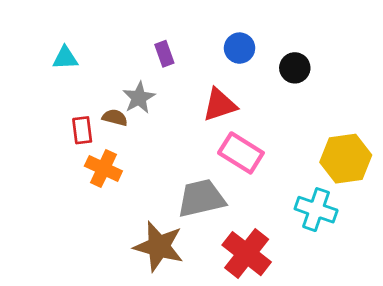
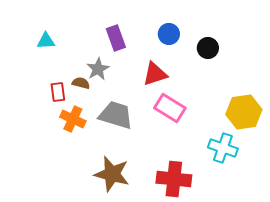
purple rectangle: (164, 54) -> (116, 38), size x1.4
gray trapezoid: (201, 198) -> (116, 115), moved, turned 30
red cross: (247, 254) -> (174, 179), turned -32

